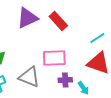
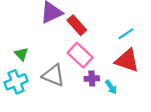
red rectangle: (58, 21) -> (77, 25), moved
pink rectangle: (54, 58) -> (80, 55), turned 45

